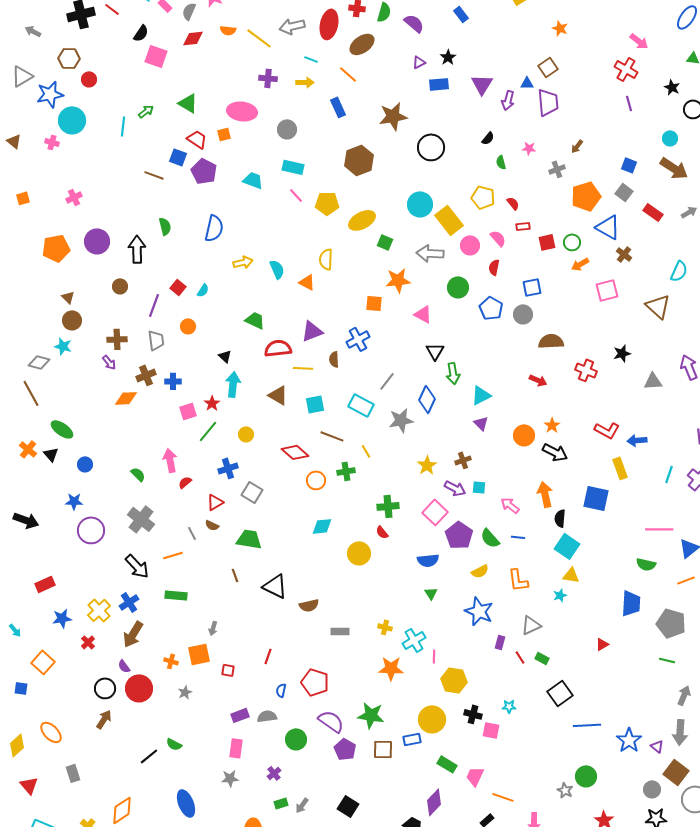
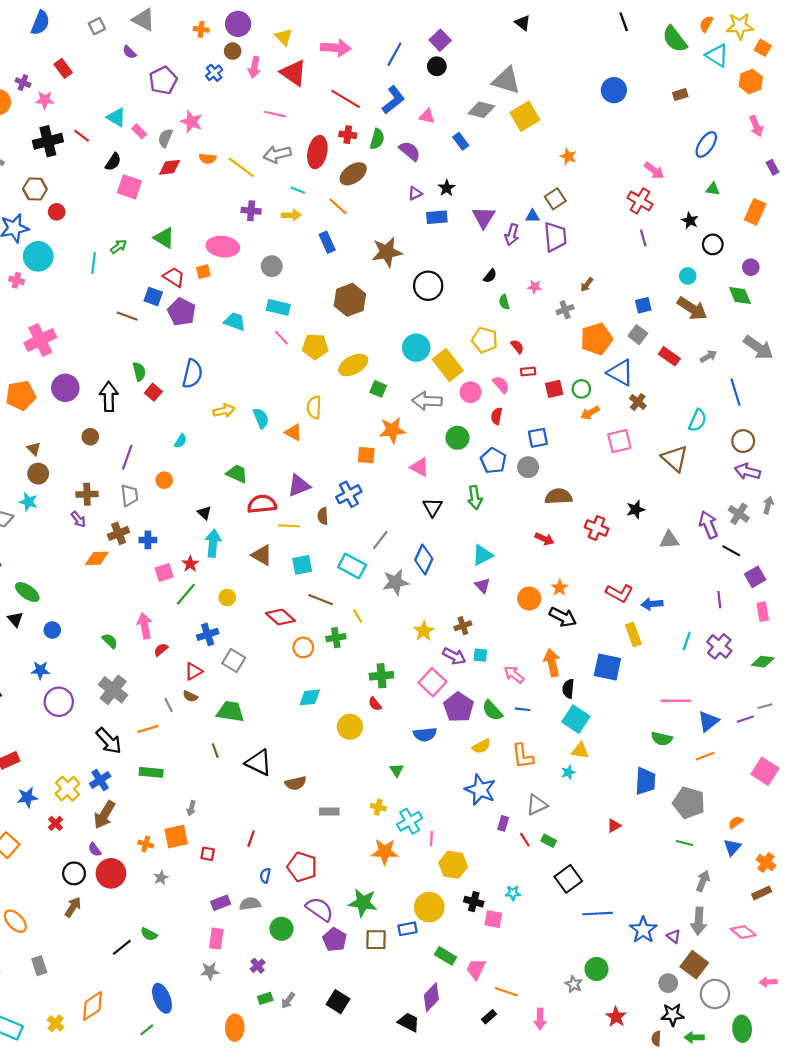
blue square: (629, 165) -> (643, 305), turned -35
pink cross: (74, 197) -> (40, 340), size x1.8
red square: (178, 287) -> (153, 392), moved
green arrow: (453, 373) -> (475, 498), moved
green triangle: (431, 593) -> (397, 770), moved

